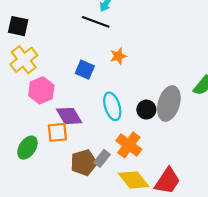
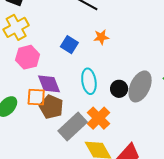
gray rectangle: (102, 158) -> (73, 127), size x1.8
brown pentagon: (84, 163) -> (51, 107), moved, turned 30

